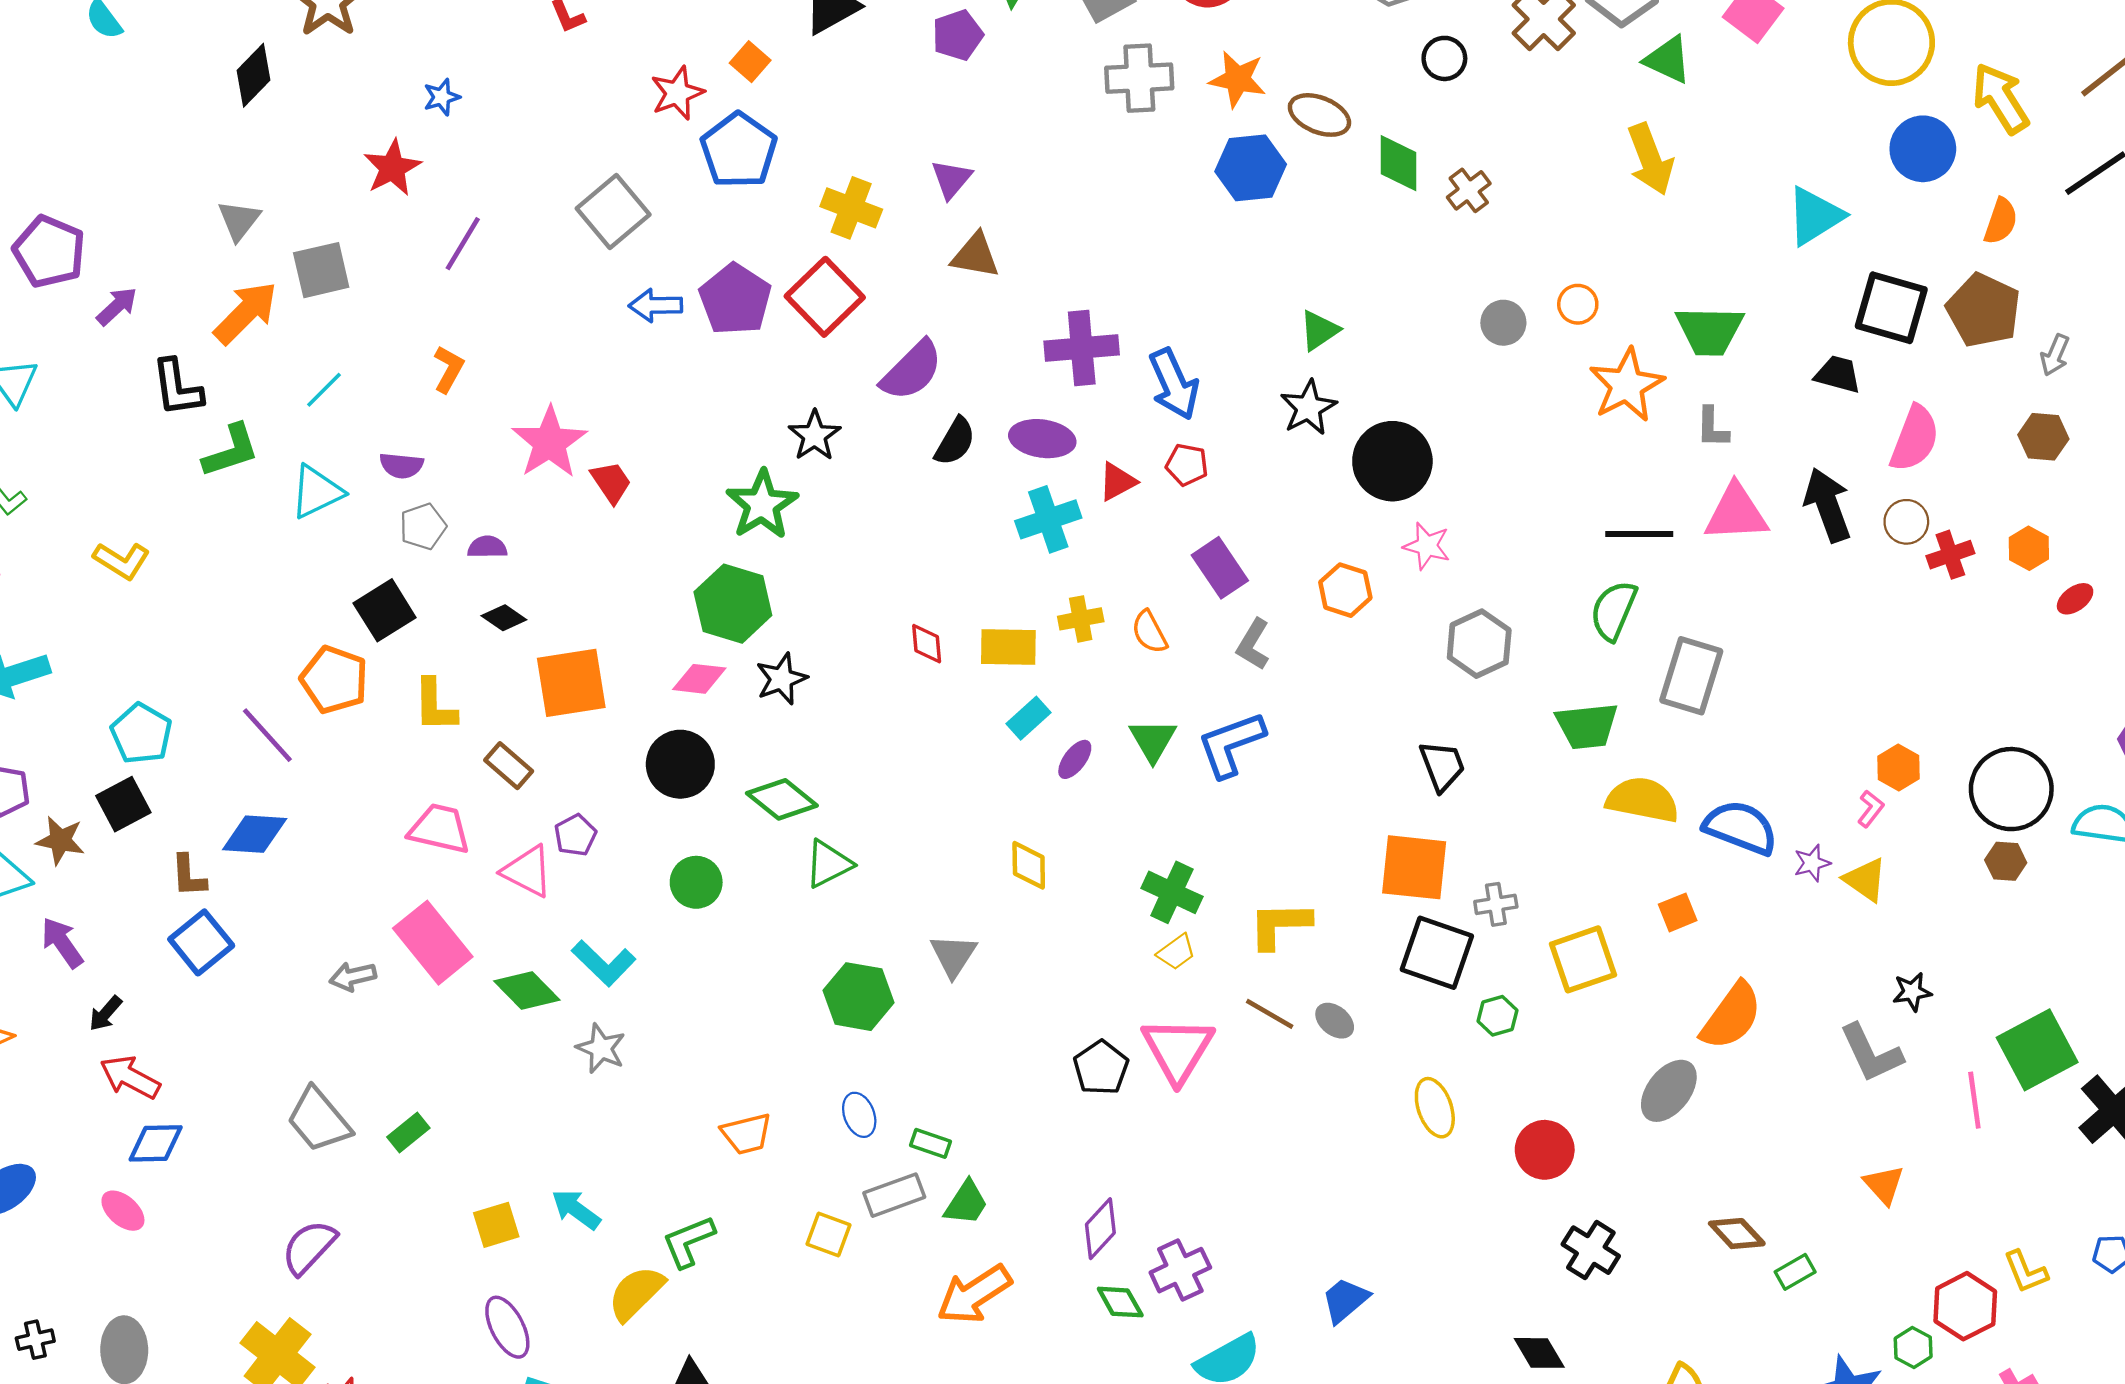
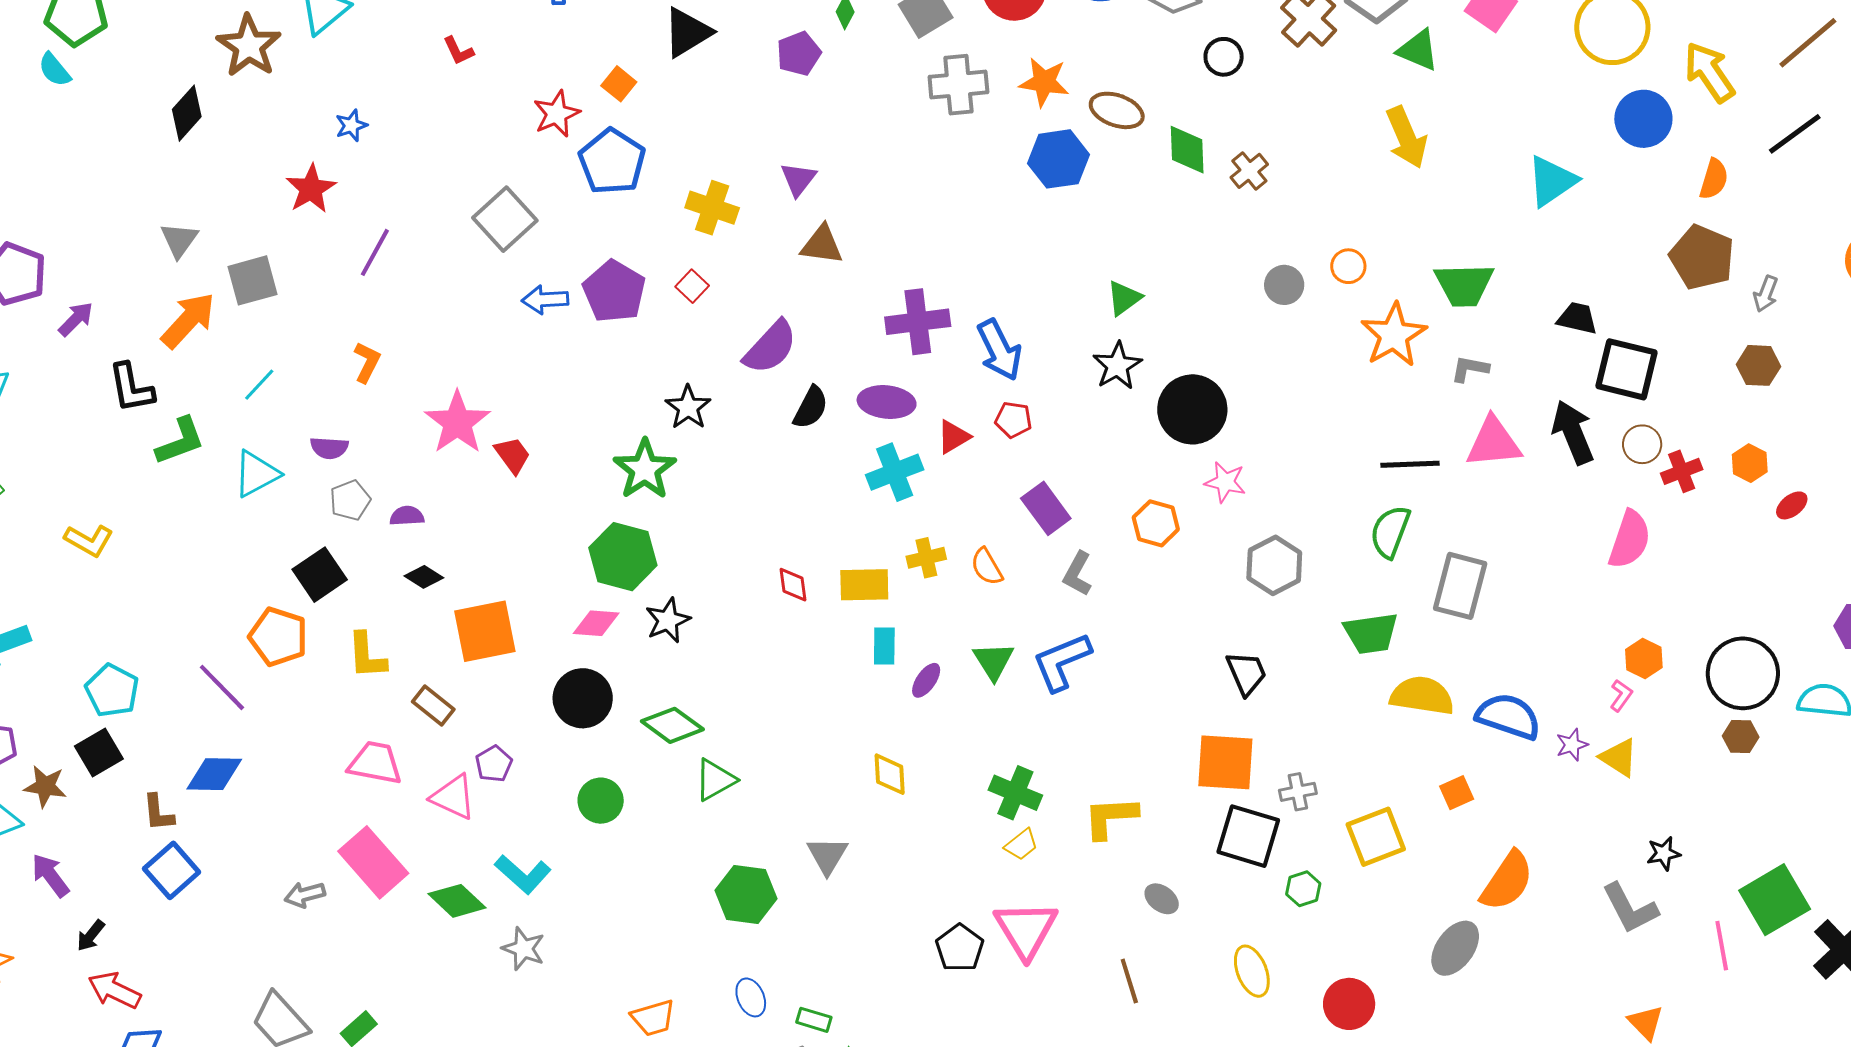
red square: (825, 297) -> (692, 286), size x0.5
black square: (1891, 308) -> (1626, 369), moved
gray L-shape: (1712, 427) -> (1470, 369), turned 102
pink semicircle: (1915, 438) -> (1630, 539), moved
cyan rectangle: (1028, 718) -> (884, 646), turned -45
brown line: (1270, 1014) -> (1129, 981), moved, turned 45

